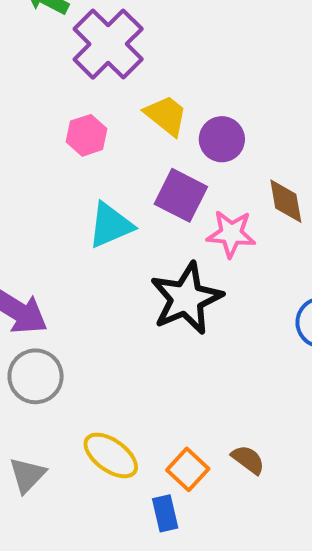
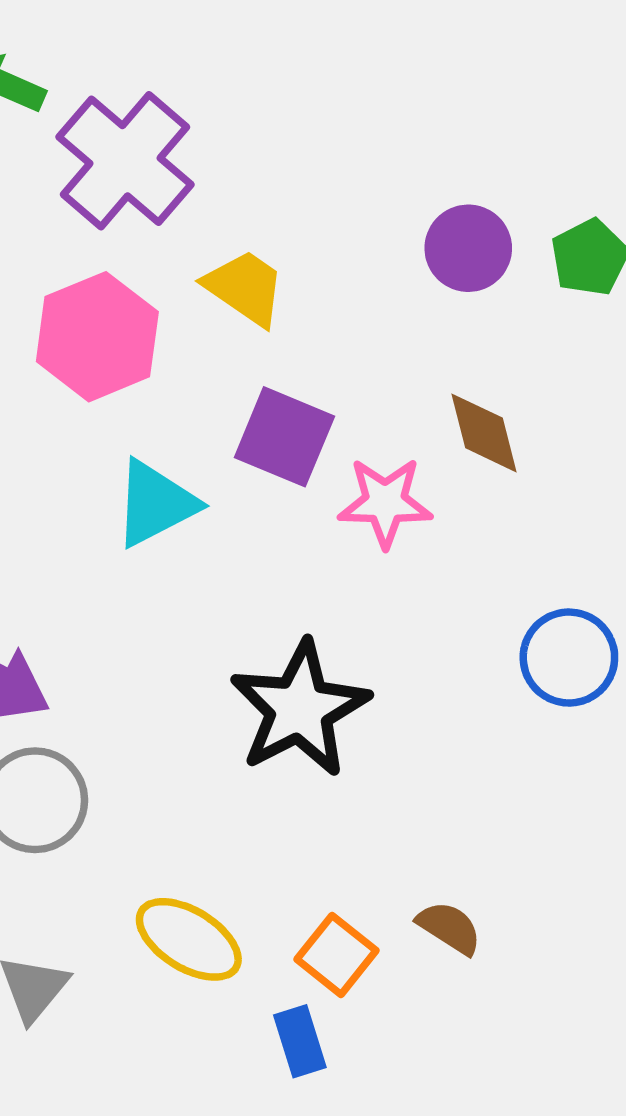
pink hexagon: (87, 135) -> (97, 337), size x1.6
purple circle: (222, 139) -> (468, 248), moved
black star: (186, 298) -> (300, 709), moved

